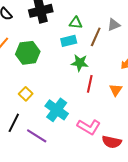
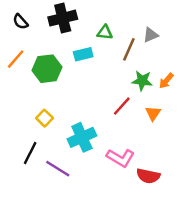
cyan rectangle: (69, 41) -> (83, 54), moved
green star: (80, 63) -> (142, 81), moved
red line: (90, 84) -> (122, 106), turned 30
cyan cross: (57, 110) -> (82, 137), turned 30

